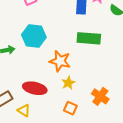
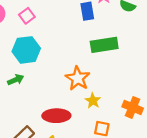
cyan hexagon: (34, 36) -> (26, 50), moved
orange star: (60, 61) -> (78, 78), turned 30

